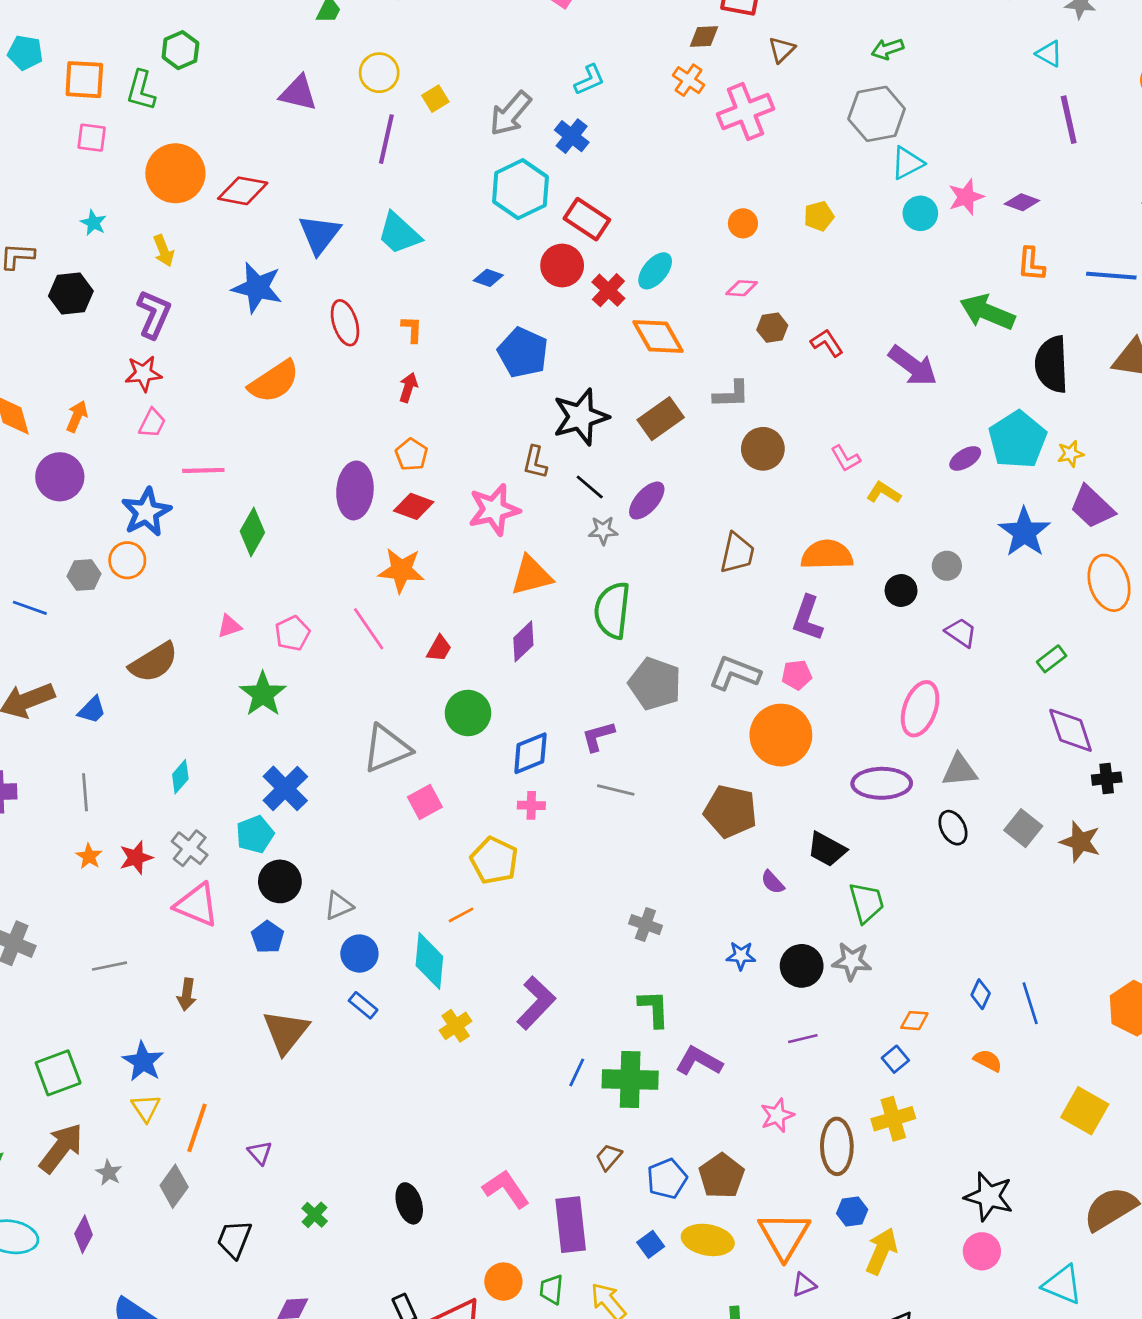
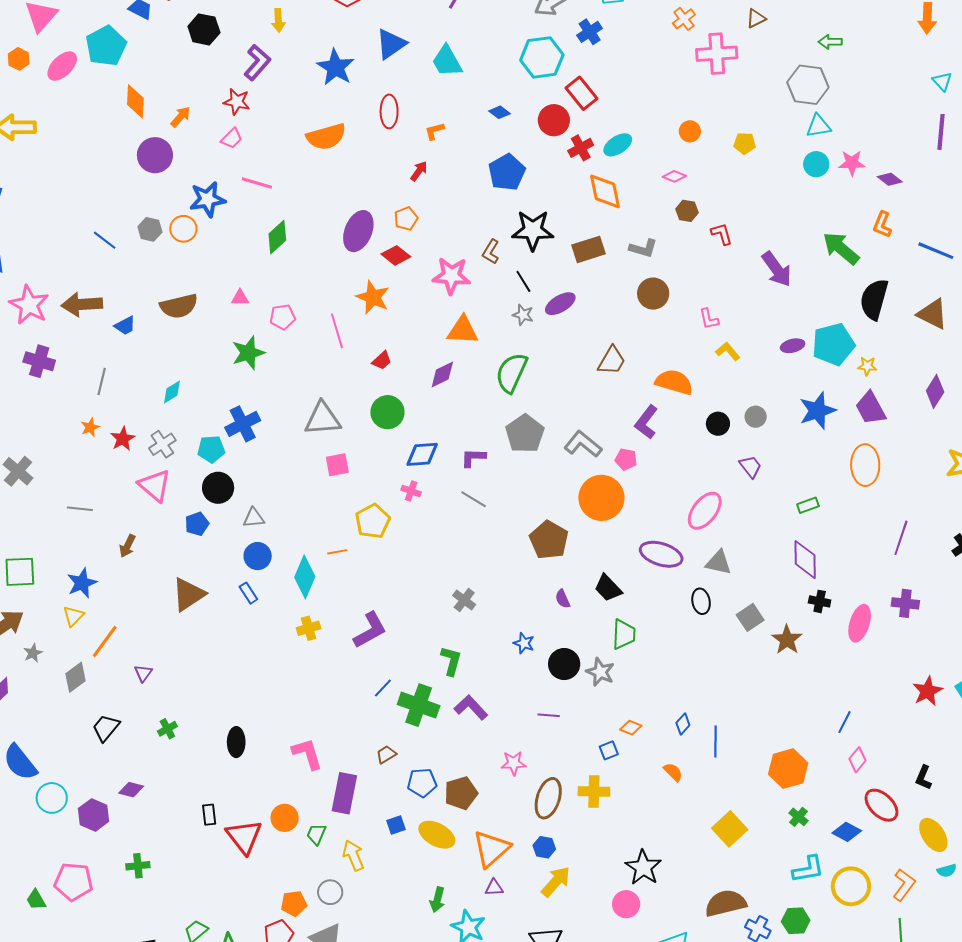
orange L-shape: (412, 329) -> (435, 131), turned -125
red star: (136, 858) -> (123, 439), turned -30

